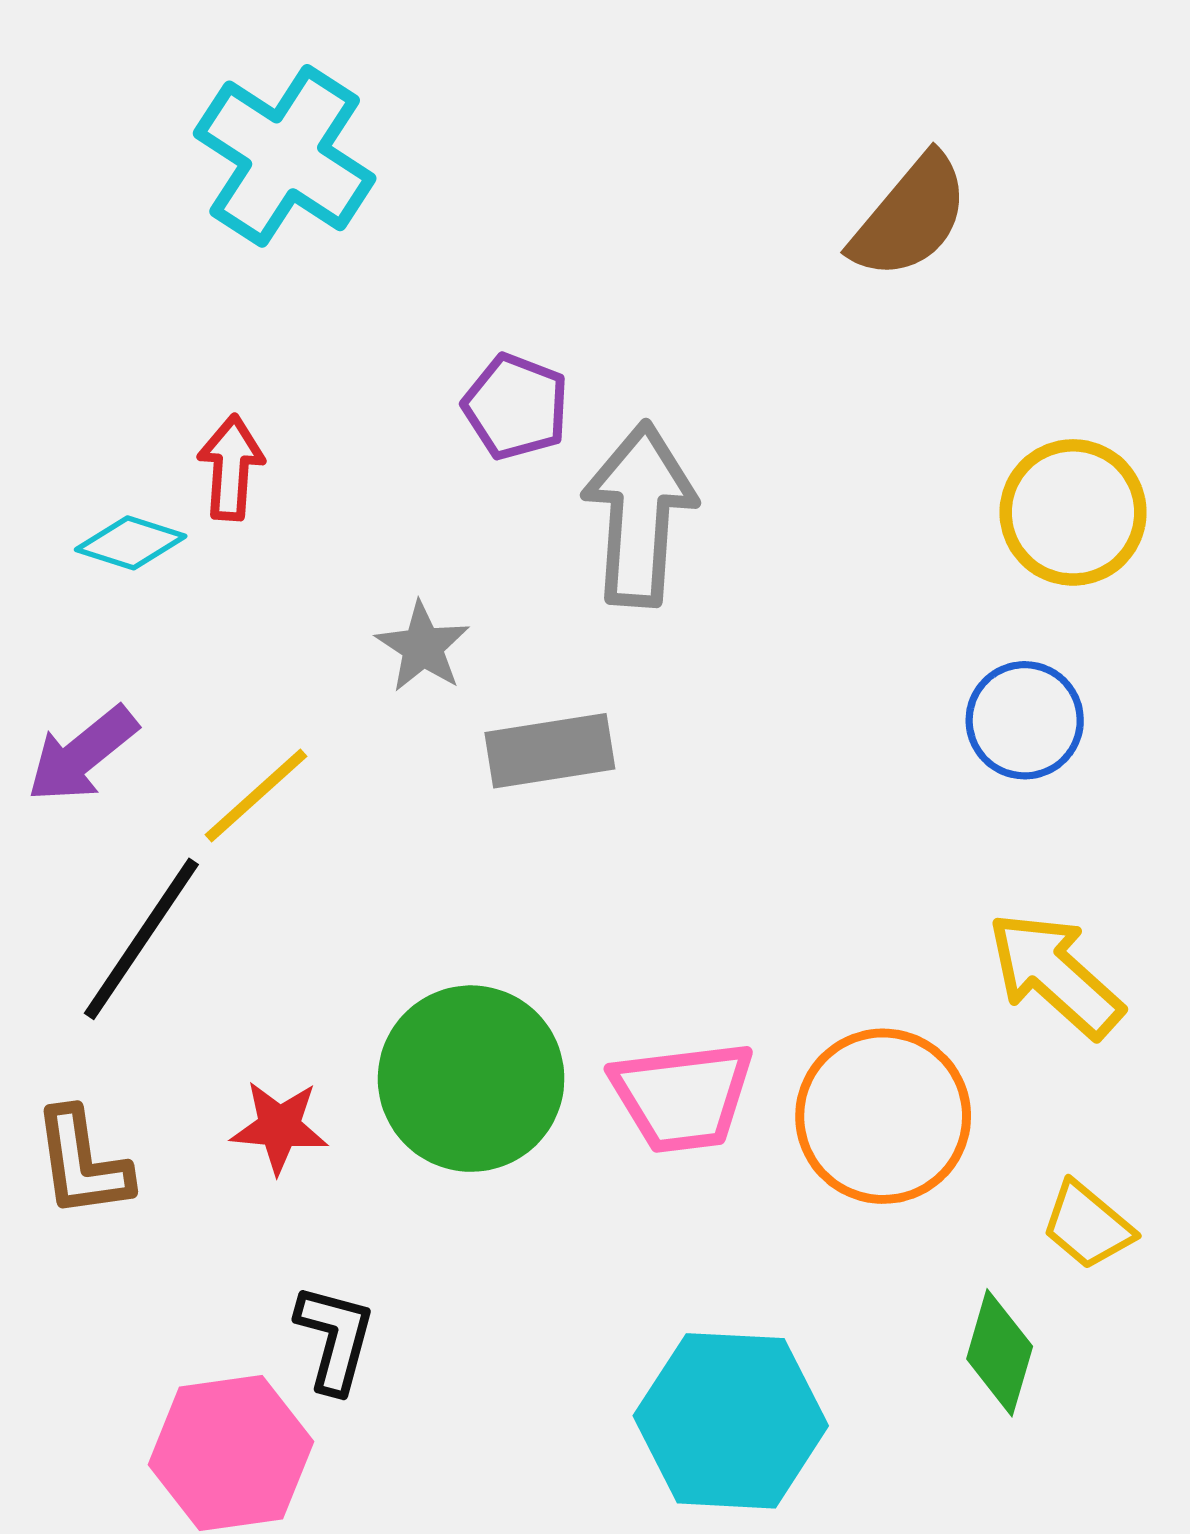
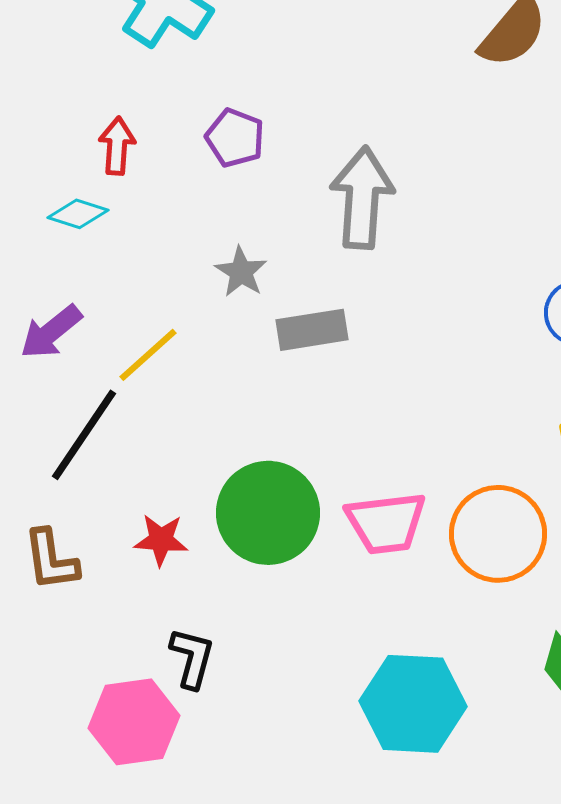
purple pentagon: (516, 407) -> (235, 138), moved
red arrow: (231, 468) -> (117, 146), moved

